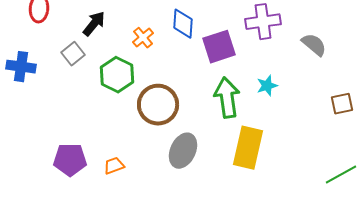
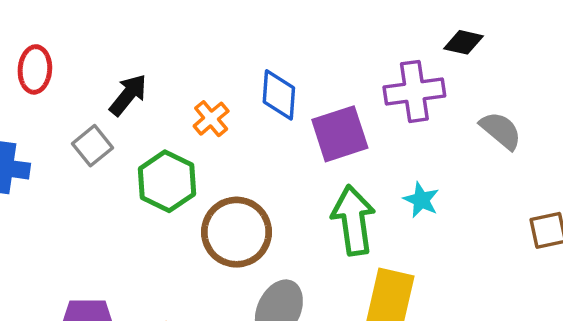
cyan star: (267, 86) -> (421, 200), turned -30

